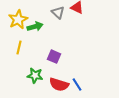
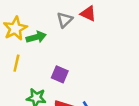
gray triangle: (58, 13) -> (65, 20), turned 32

